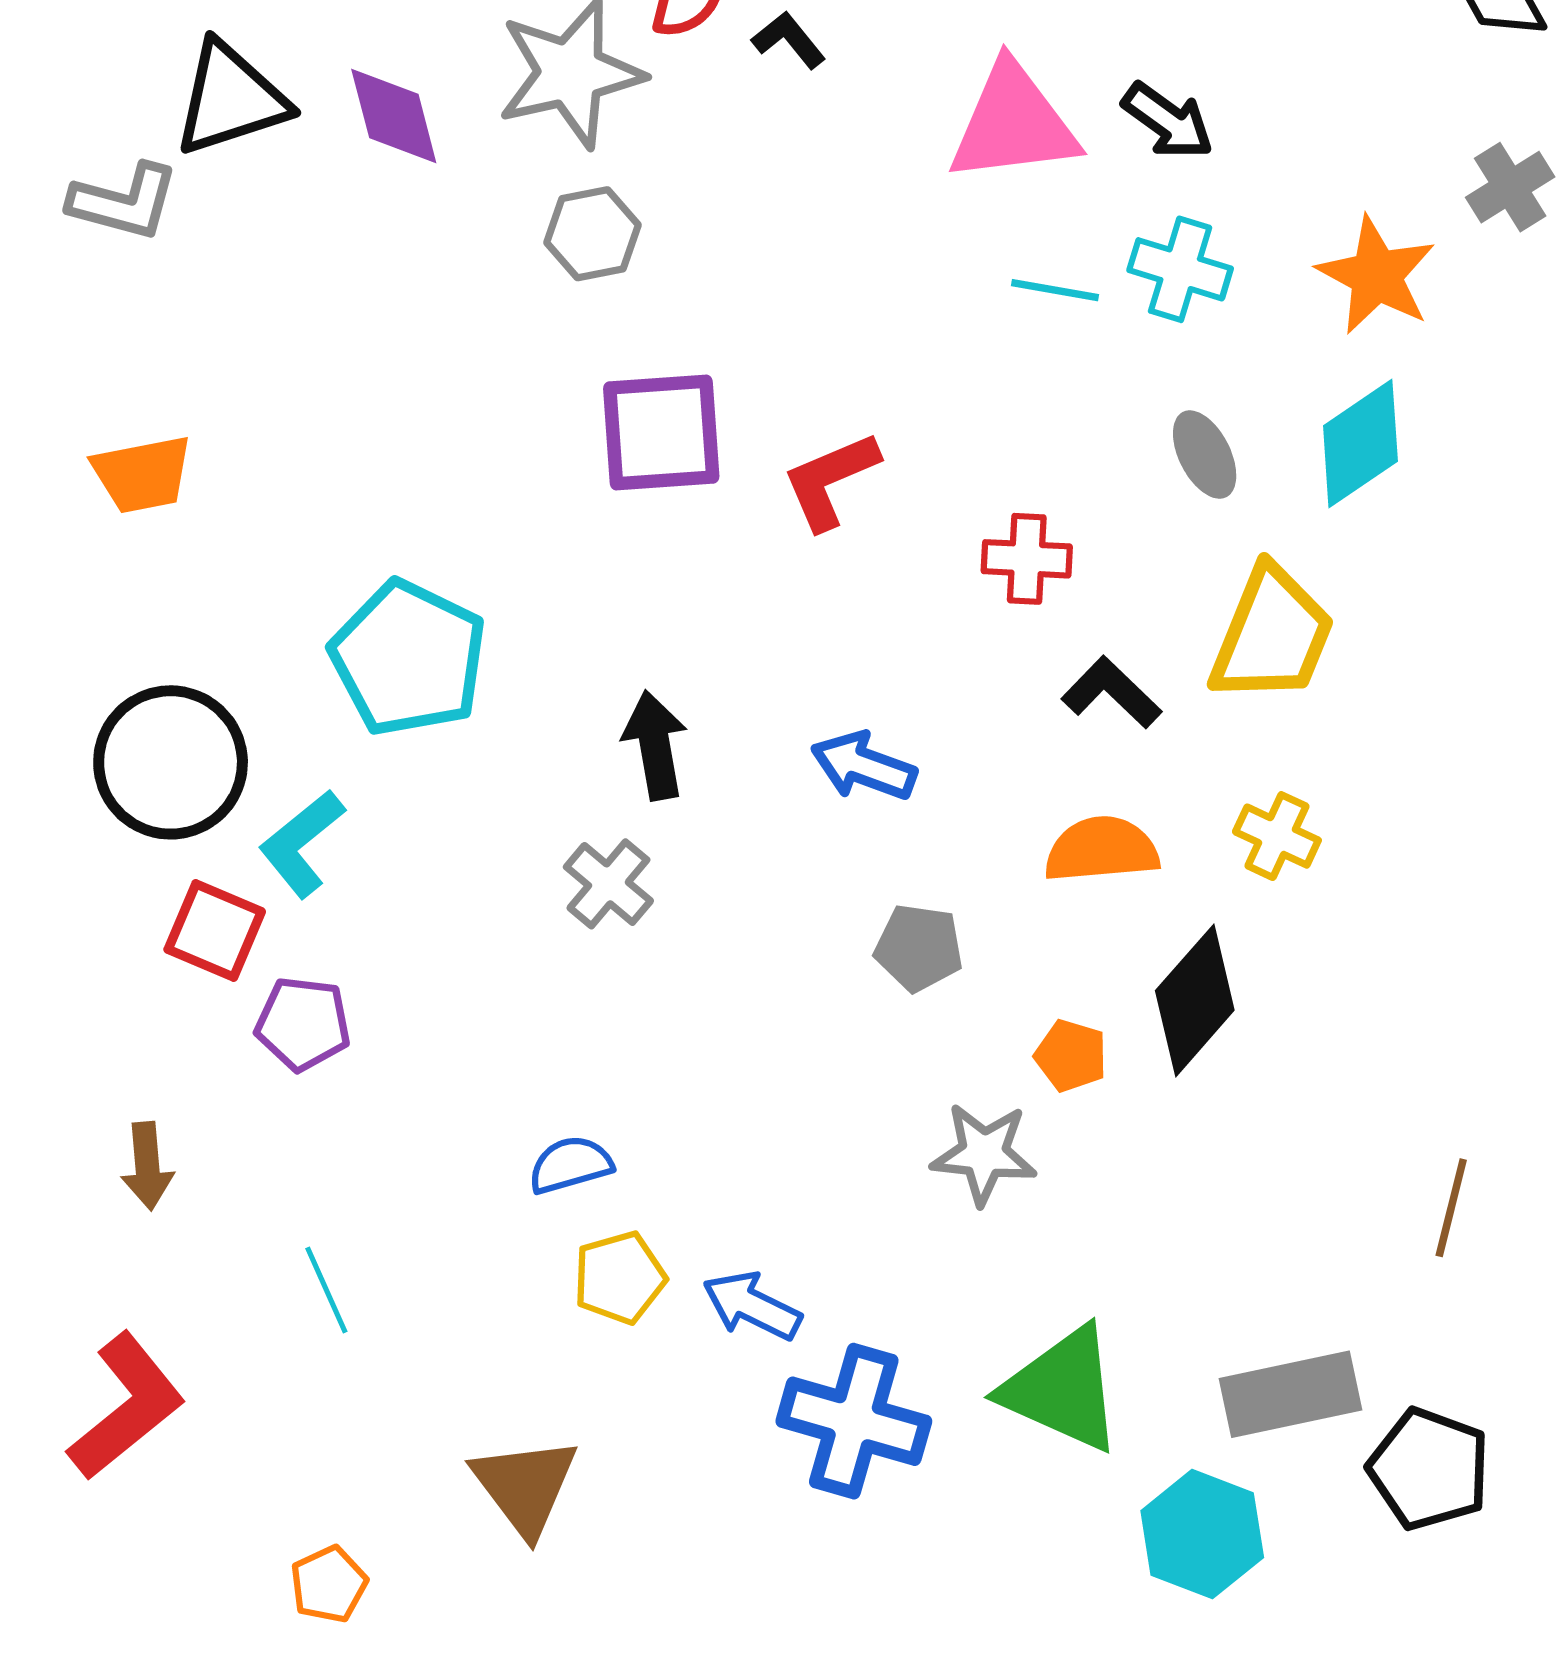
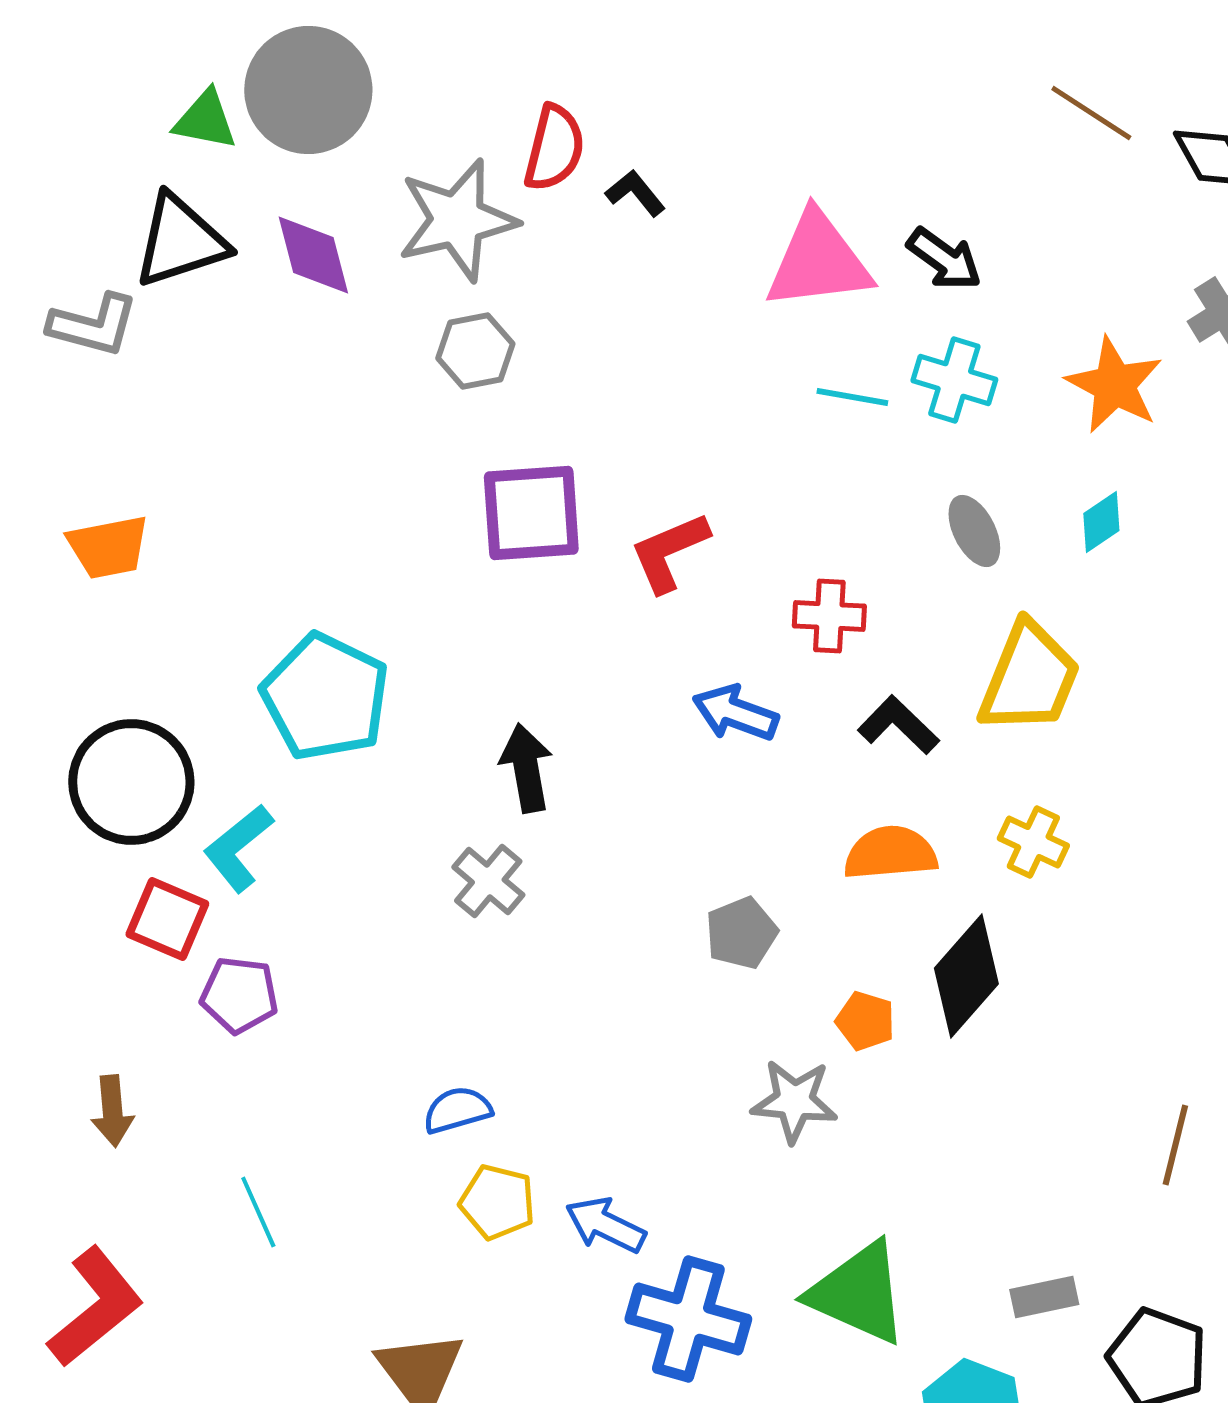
cyan diamond: (1360, 443) -> (1101, 522), size x0.6
blue arrow: (864, 766) -> (735, 713), moved
gray pentagon: (919, 948) -> (741, 933), turned -30
yellow pentagon: (619, 1278) -> (497, 1202), turned 30
gray rectangle: (1290, 1394) -> (1044, 1297), size x0.6

